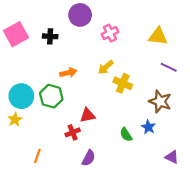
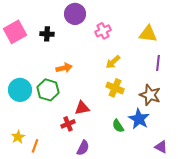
yellow arrow: (106, 67) -> (113, 62), moved
purple line: (169, 67) -> (158, 63), turned 70
yellow cross: (123, 83) -> (115, 88), moved
yellow star: (15, 120) -> (18, 137), moved
blue star: (148, 127) -> (139, 119), size x1.5

